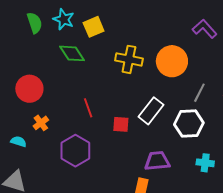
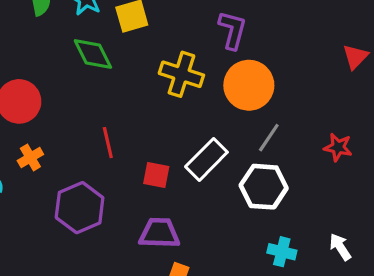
purple L-shape: (205, 29) -> (232, 30), moved, turned 50
gray line: (199, 93) -> (269, 138), moved
purple trapezoid: (157, 161) -> (159, 233), moved

